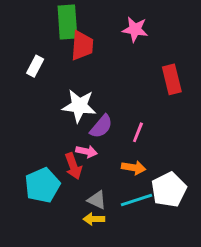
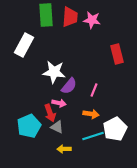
red trapezoid: (82, 46) -> (70, 17), moved
white rectangle: (35, 66) -> (24, 45), size x1.6
gray triangle: (97, 200) -> (57, 127), moved

